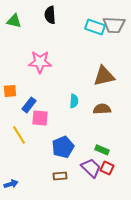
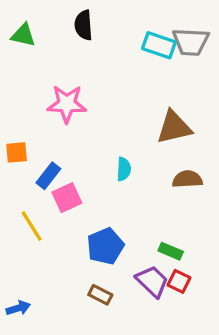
brown semicircle: (102, 109) -> (187, 179), moved
pink square: (40, 118) -> (67, 198), turned -30
brown rectangle: (60, 176) -> (100, 295), turned 32

